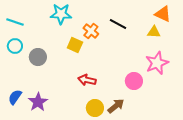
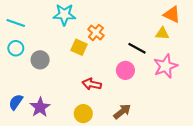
black line: (118, 24) -> (137, 48), moved
pink circle: (134, 81) -> (125, 70), moved
yellow circle: (95, 108) -> (83, 114), moved

